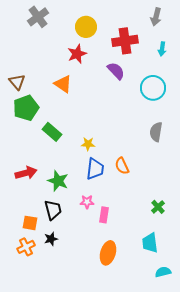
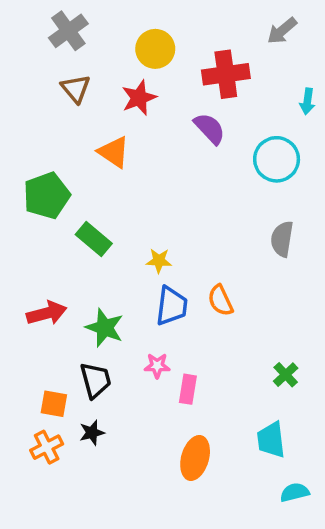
gray arrow: (156, 17) -> (282, 31), turned 36
cyan arrow: (162, 49) -> (307, 101), moved
brown triangle: (17, 82) -> (76, 89), moved

